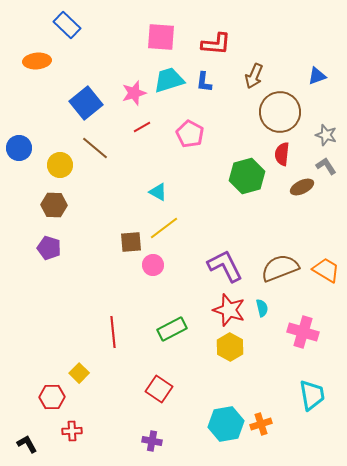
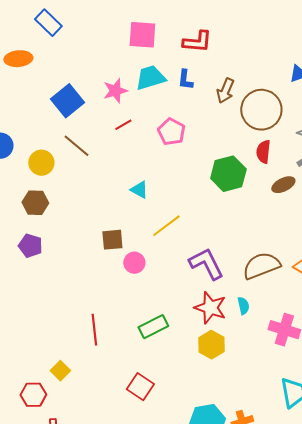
brown arrow: (254, 76) -> (225, 91), moved
yellow line: (164, 228) -> (166, 226), moved

